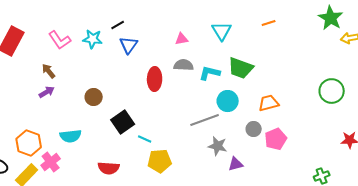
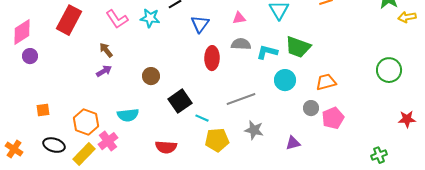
blue triangle: (129, 45) -> (200, 24), moved
gray line: (205, 120) -> (241, 99), moved
gray star: (218, 146) -> (254, 130), moved

